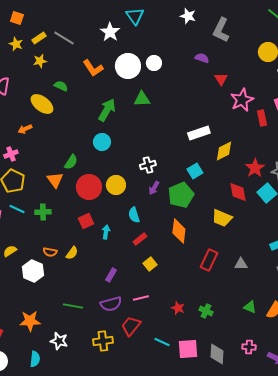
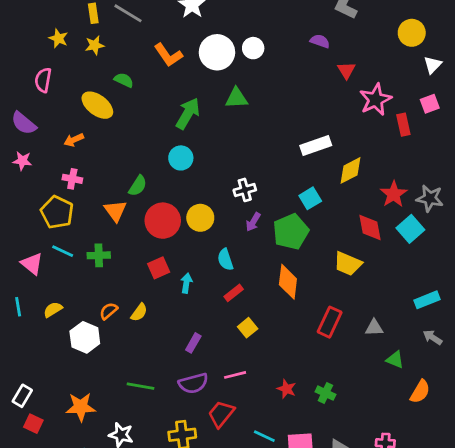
yellow rectangle: (39, 38) -> (93, 13), turned -64
yellow star: (16, 44) -> (58, 38), moved
pink cross: (11, 154) -> (72, 179), moved, turned 32
orange semicircle: (50, 252) -> (108, 311), turned 128
green triangle: (250, 307) -> (395, 360), moved

